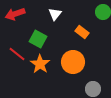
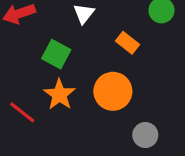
red line: (17, 54) -> (22, 112), moved

